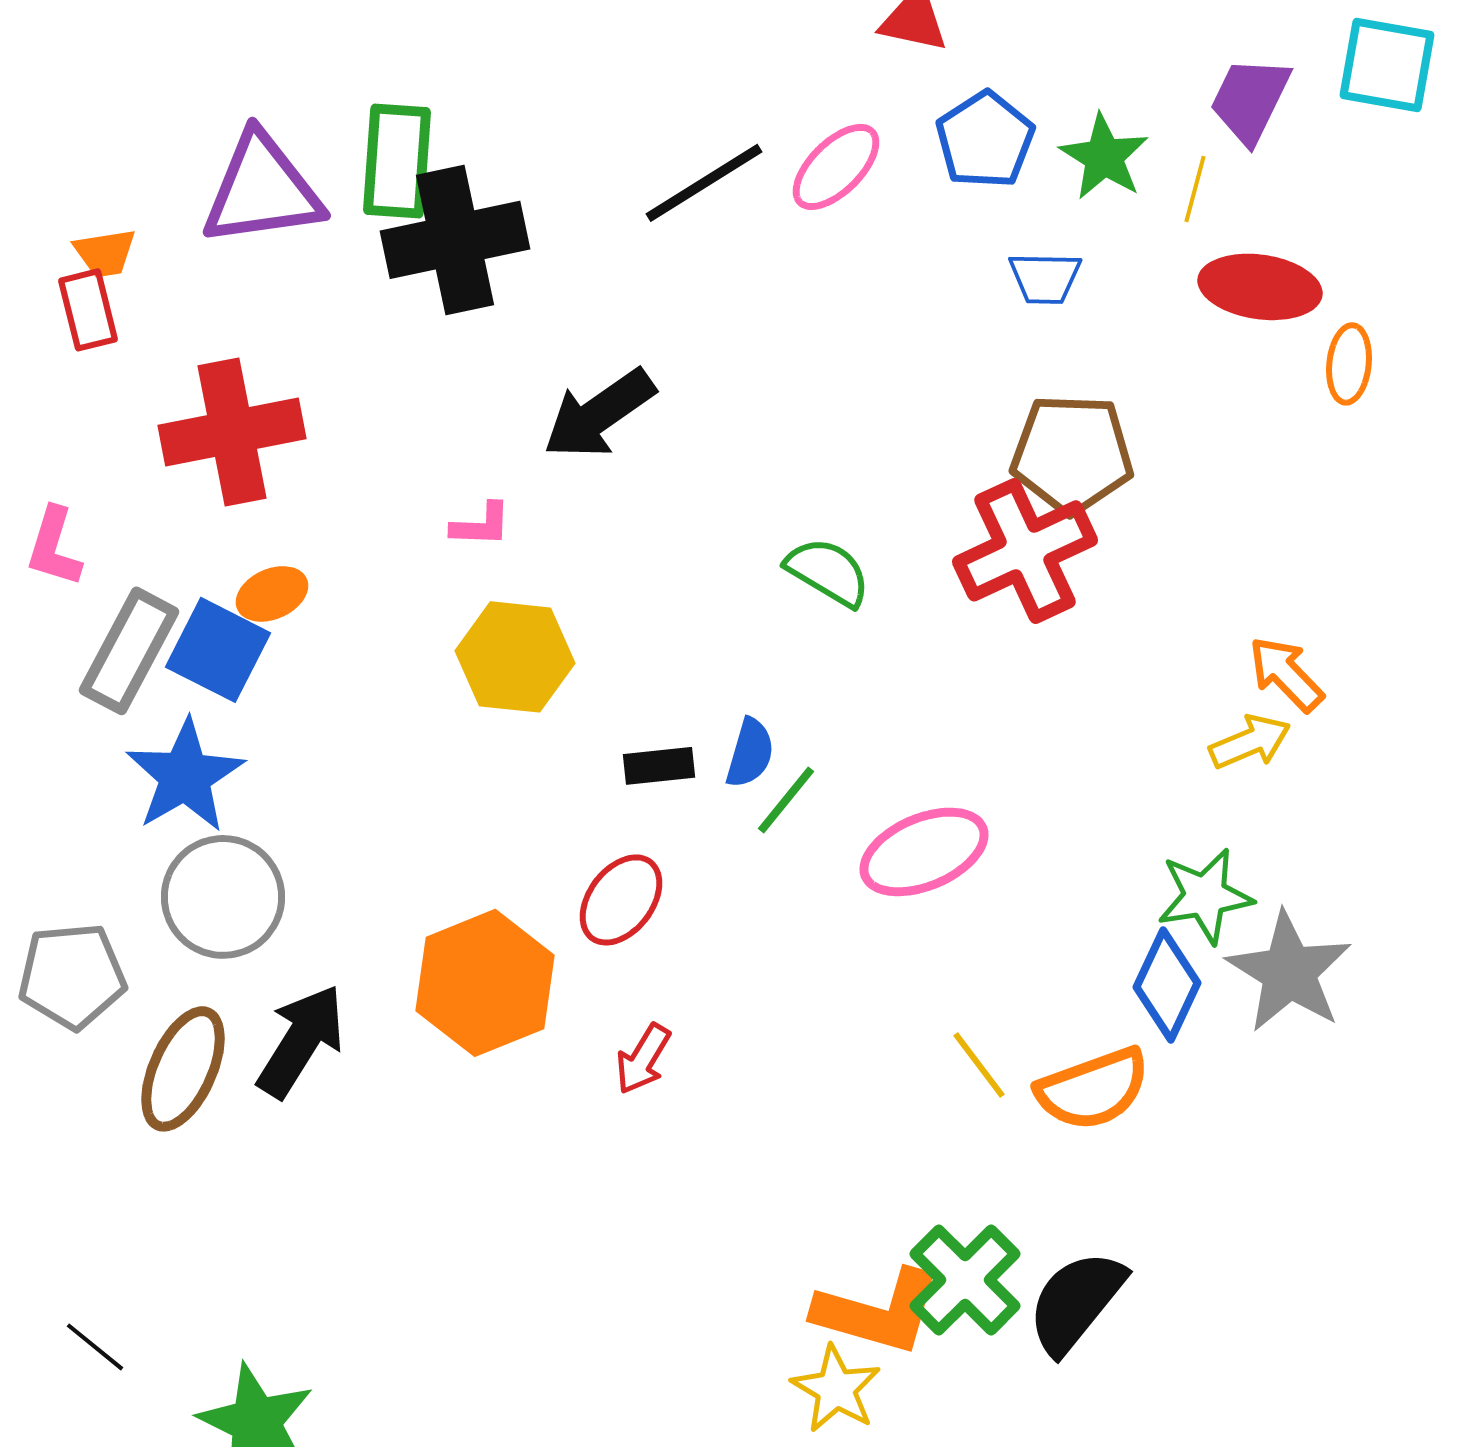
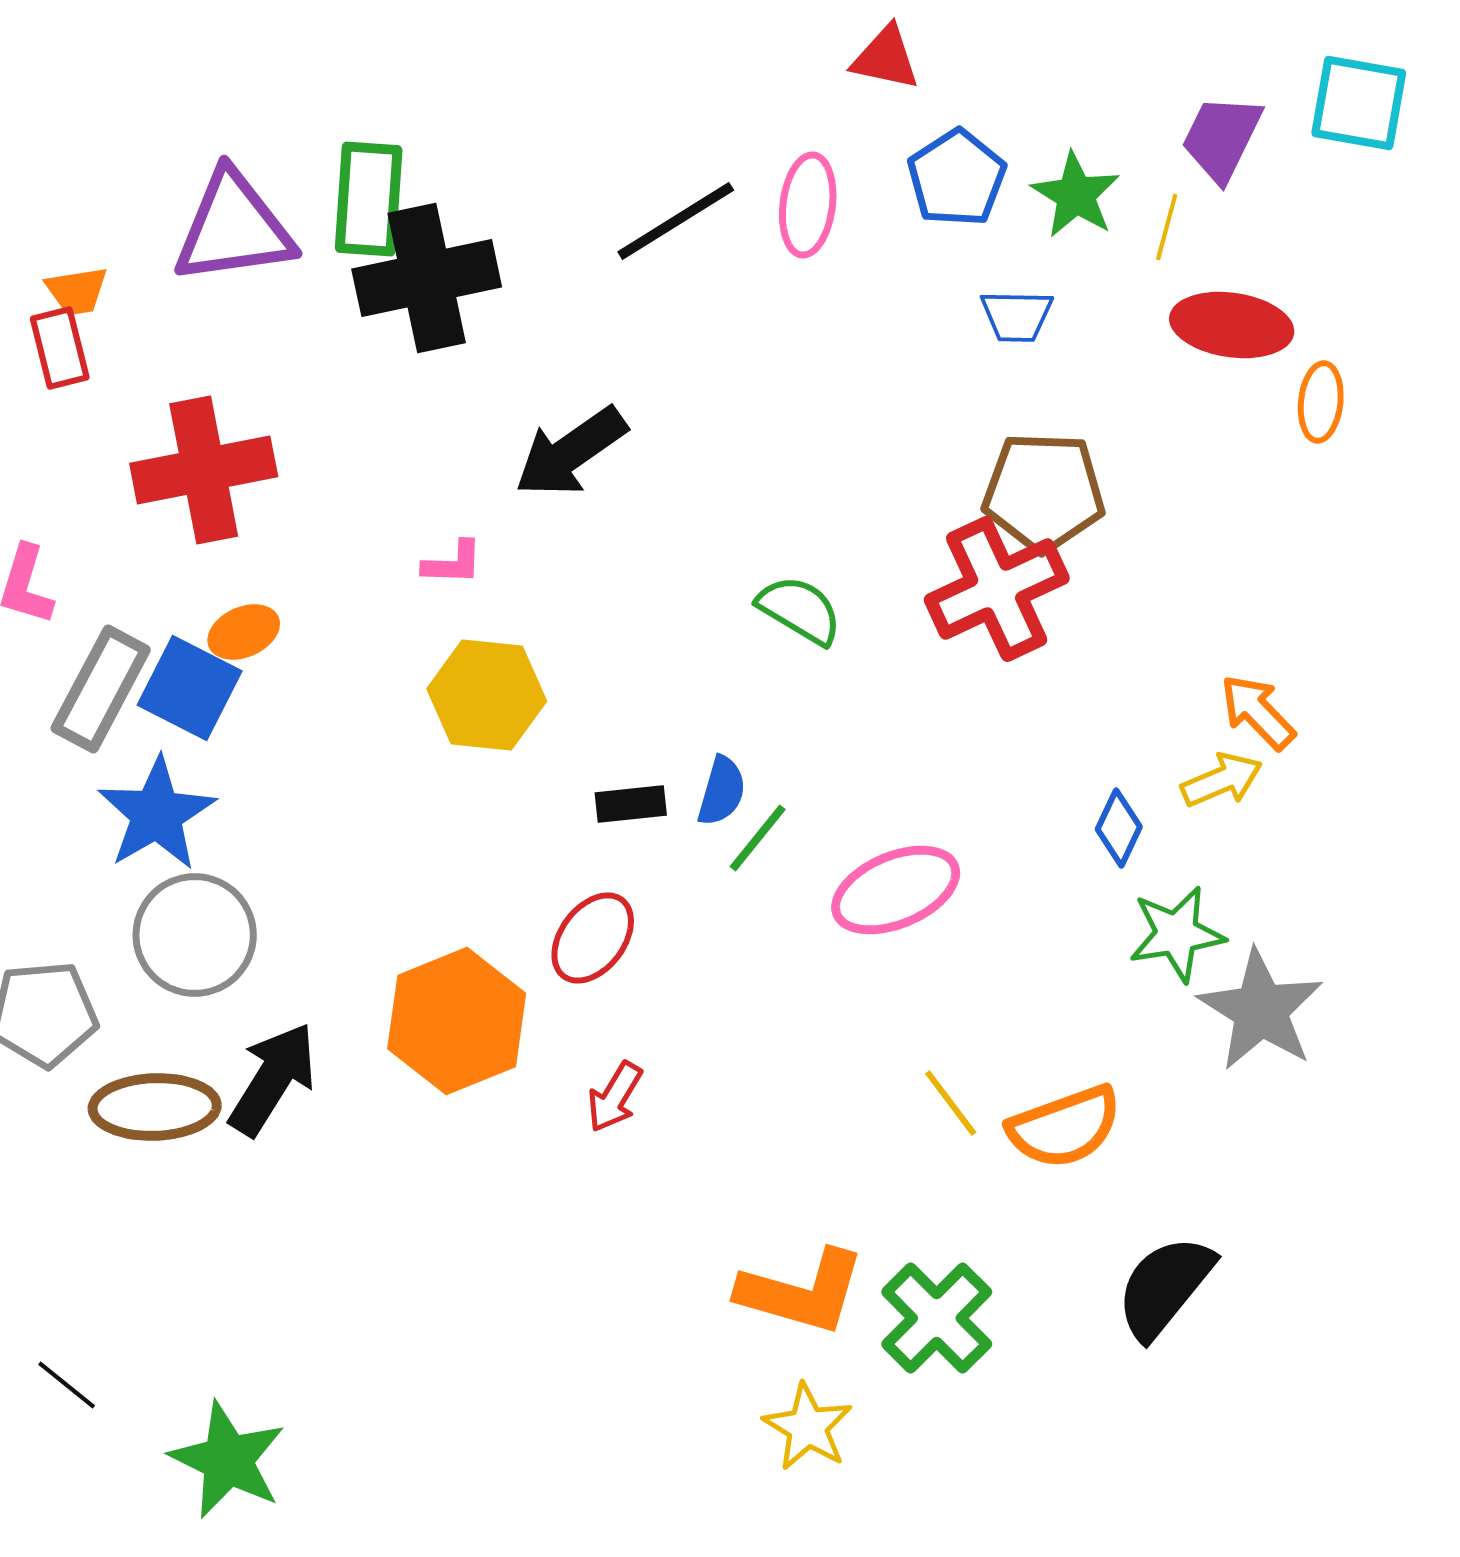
pink ellipse: (836, 167) -> (808, 205), turned -38
blue diamond: (1167, 985) -> (1119, 828), moved, size x0.7
brown ellipse: (183, 1069) -> (155, 1107), turned 64
black semicircle: (1076, 1302) -> (1165, 1287), moved
orange L-shape: (878, 1312) -> (802, 1292), moved

